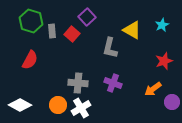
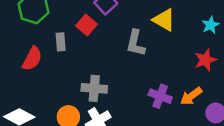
cyan star: (162, 25) -> (211, 25), moved
gray rectangle: (52, 31) -> (61, 42), moved
purple cross: (113, 83) -> (160, 96), moved

